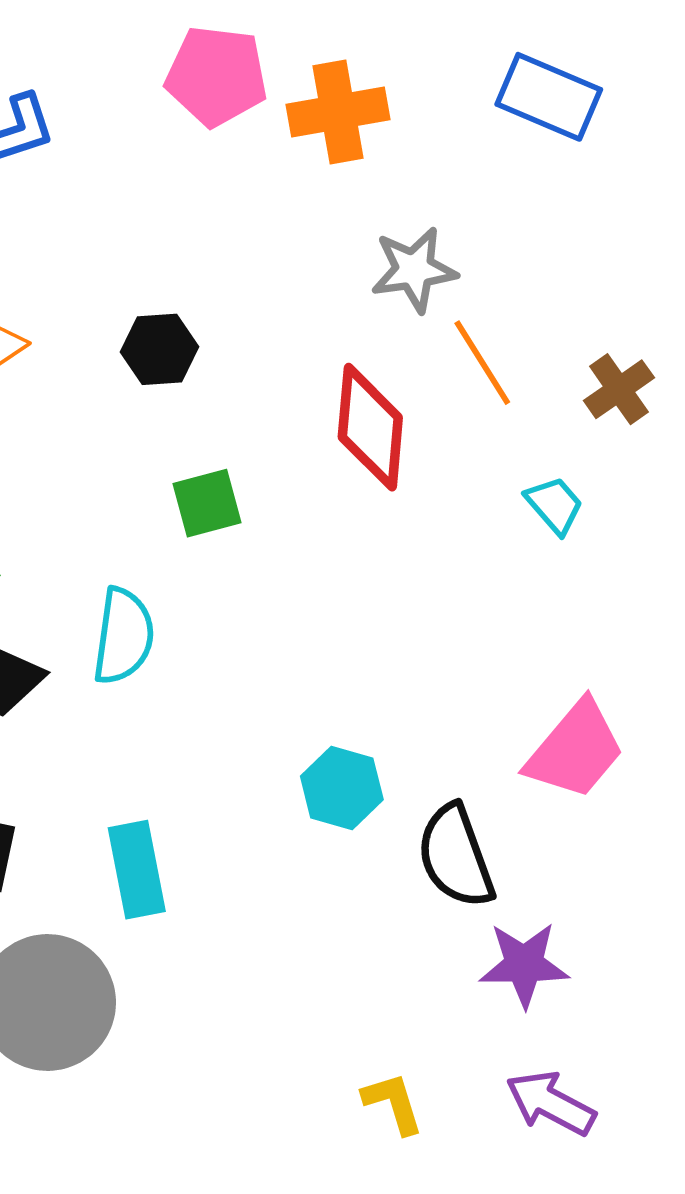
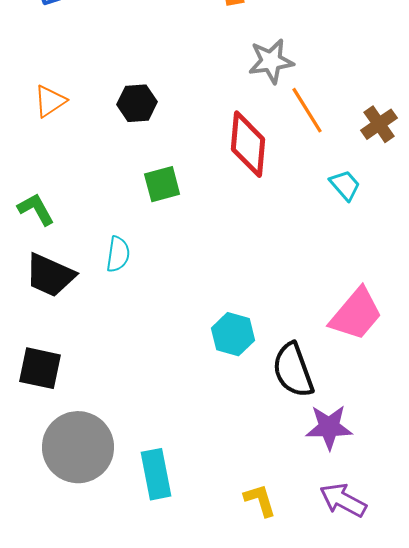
cyan semicircle: (123, 636) -> (118, 254), size x0.7
cyan rectangle: (137, 870) -> (156, 474), moved

